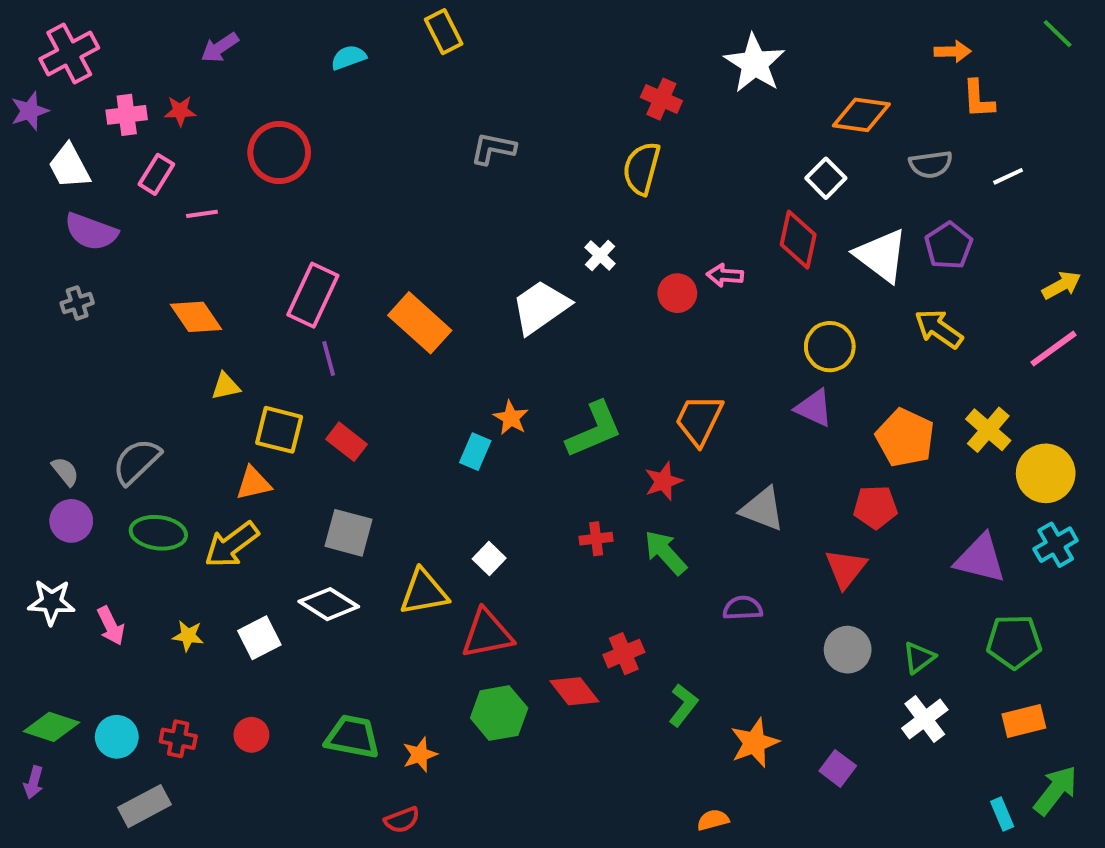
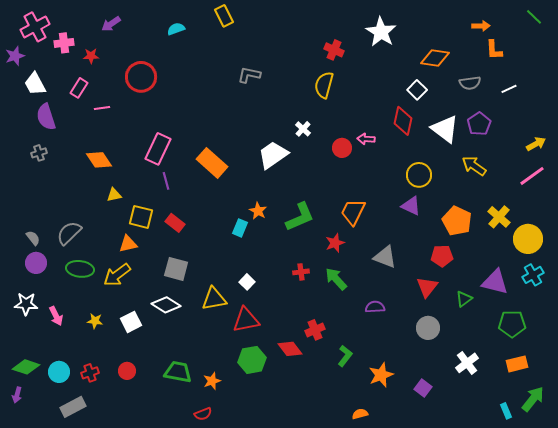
pink cross: (127, 115) -> (64, 43), moved
purple semicircle: (91, 232) -> (46, 117), turned 52
green triangle: (919, 658) -> (464, 299), moved
red cross: (178, 739) -> (90, 373), turned -30

